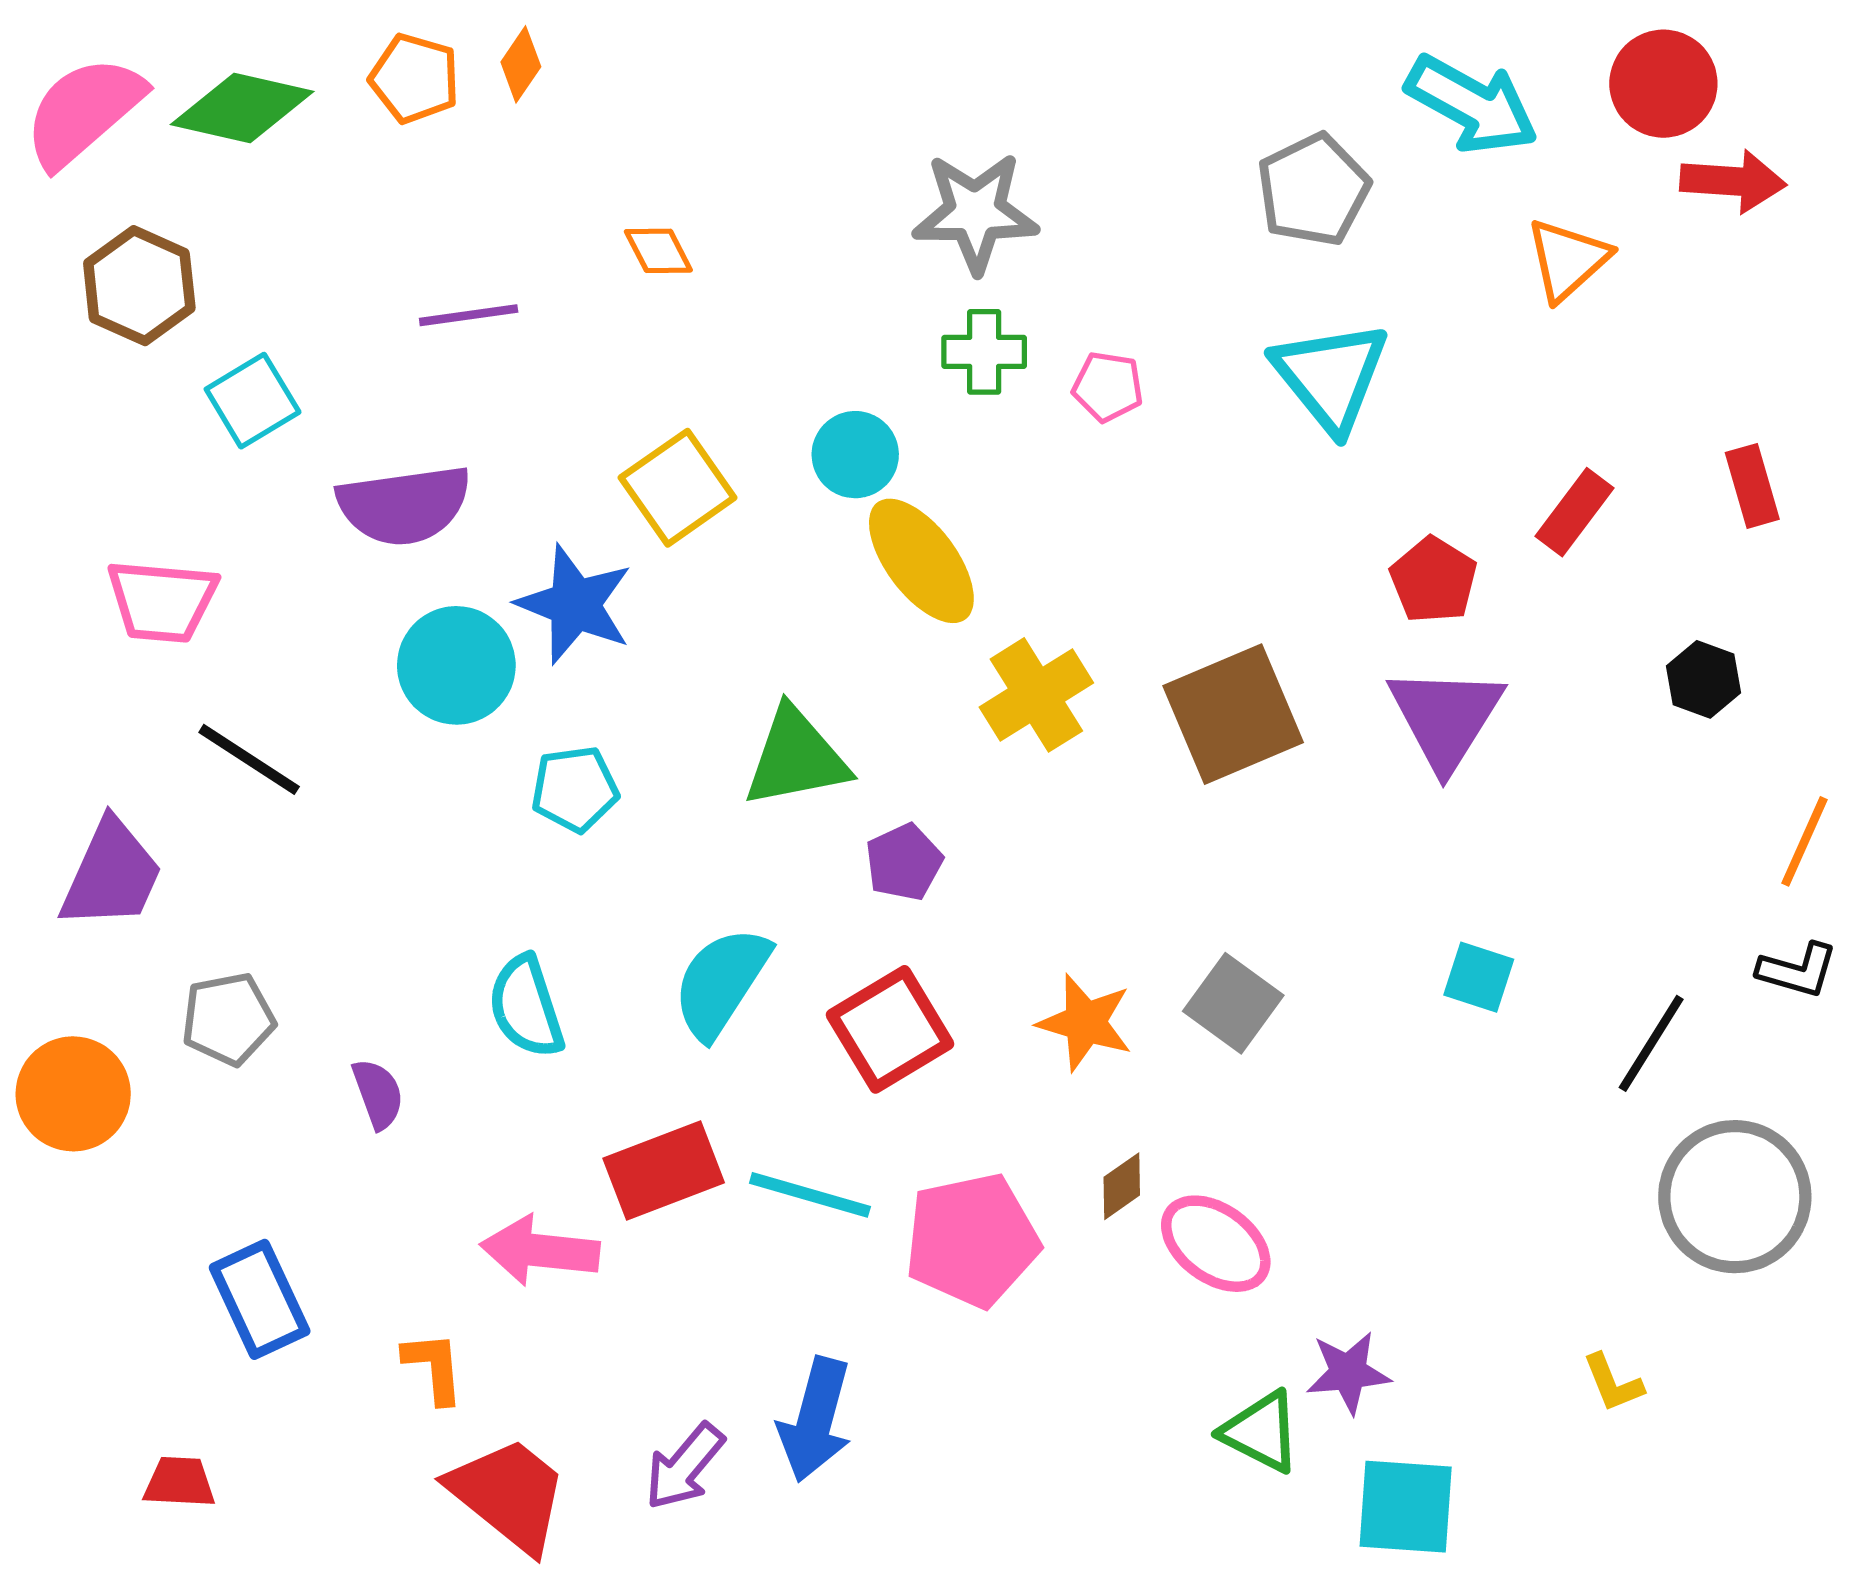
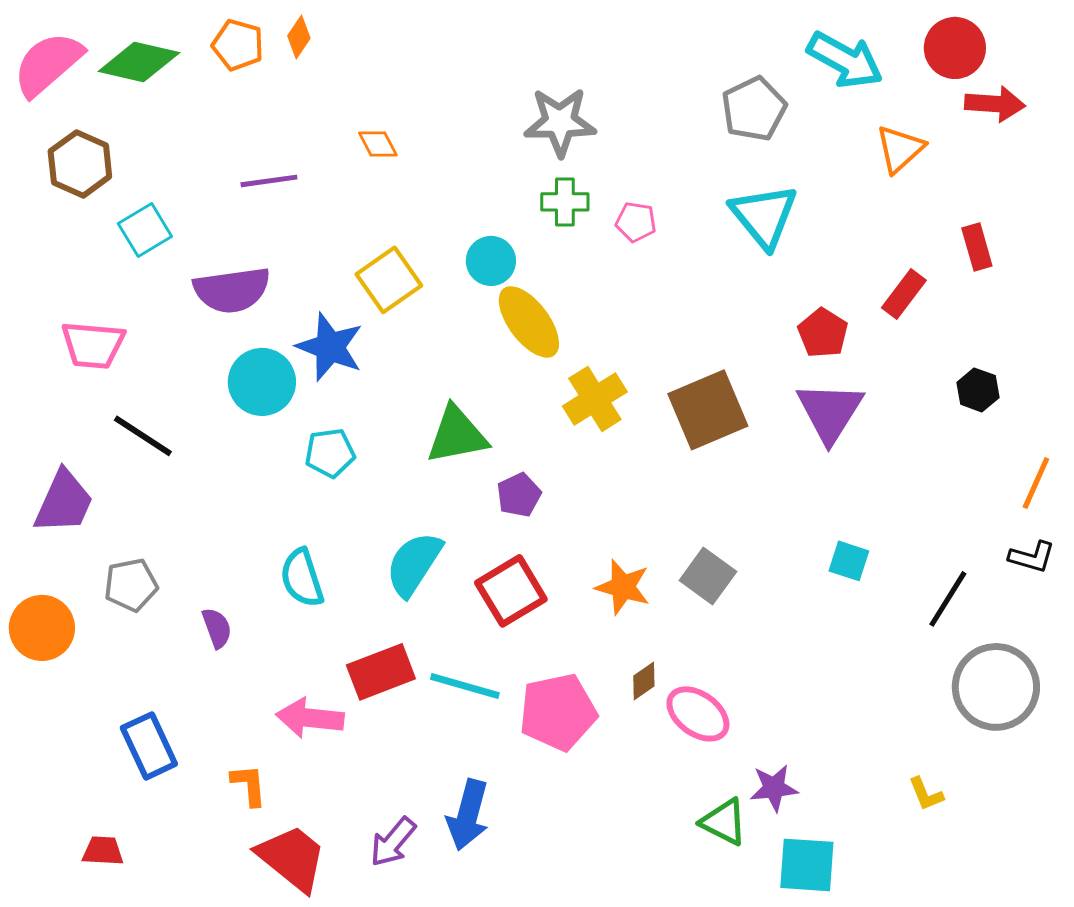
red rectangle: (1752, 486) -> (977, 247), moved

